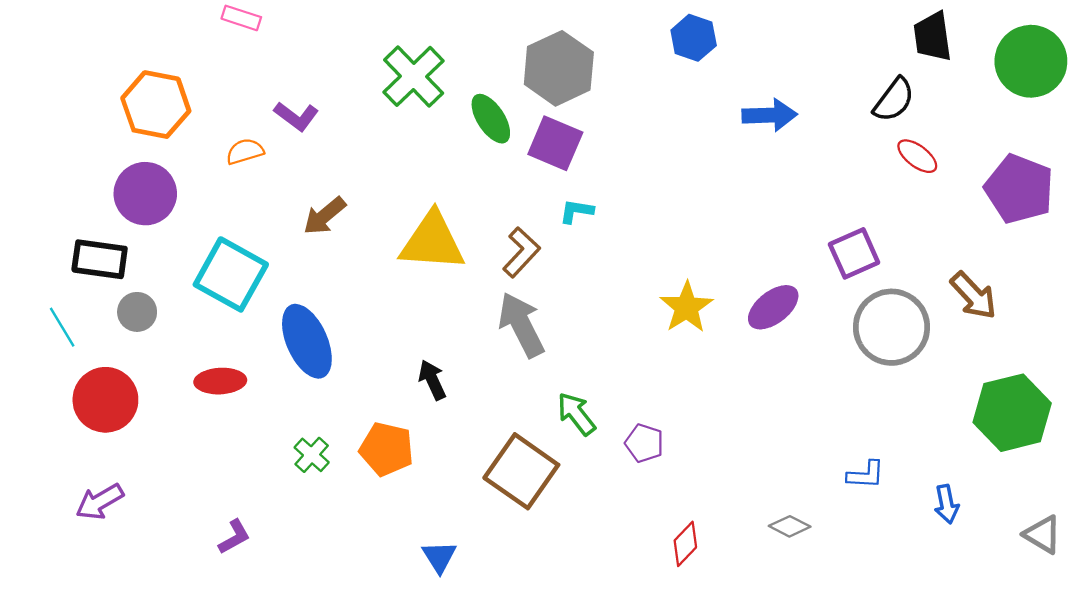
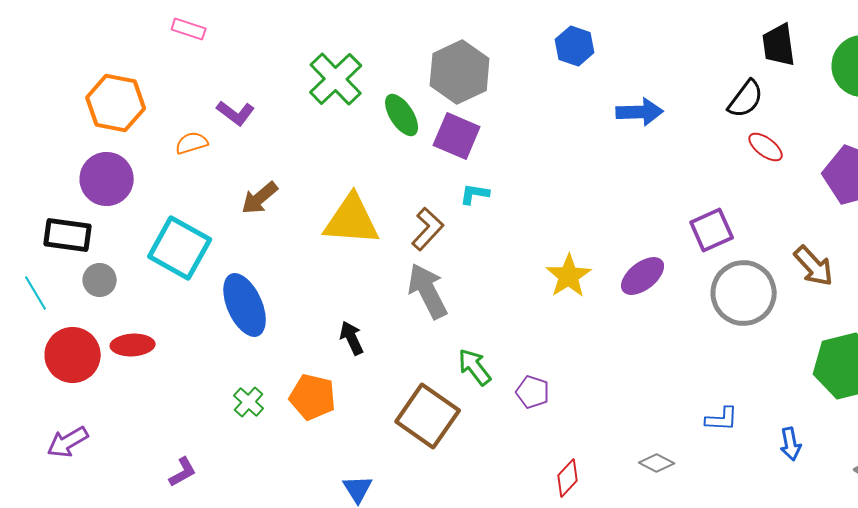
red ellipse: (220, 381) -> (133, 345), moved

